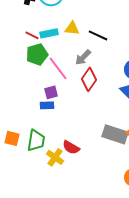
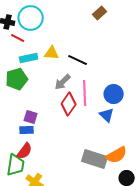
red line: (32, 35) -> (18, 38), moved
pink line: (58, 68) -> (85, 93), moved, turned 35
purple square: (51, 92) -> (31, 117), turned 32
red semicircle: (71, 147) -> (25, 151), moved, turned -84

